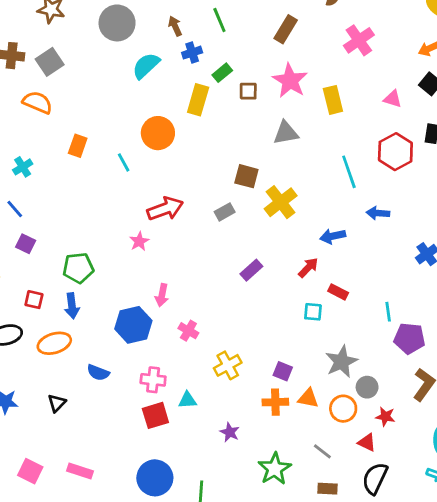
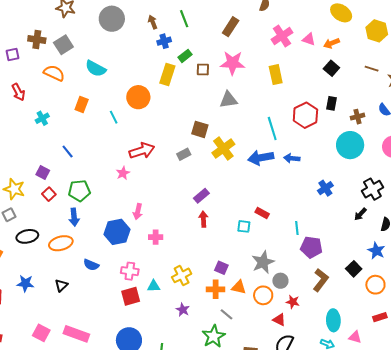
cyan semicircle: (146, 66) -> (96, 69), moved, turned -110
pink star: (290, 81) -> (233, 63), turned -30
pink triangle: (393, 99) -> (309, 39), moved
yellow rectangle: (333, 100) -> (276, 75), moved
blue line: (15, 209) -> (68, 151), moved
blue arrow: (333, 236) -> (261, 158), moved, size x1.4
red arrow: (308, 268) -> (203, 219), moved, turned -49
red square: (34, 300) -> (49, 194), moved, turned 32
pink cross: (188, 331) -> (156, 237), turned -32
yellow cross: (228, 365) -> (182, 275), moved
gray line: (322, 451) -> (226, 314), moved
pink rectangle: (80, 471) -> (76, 334), size x1.4

